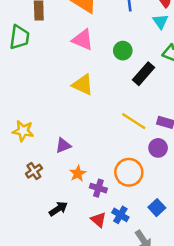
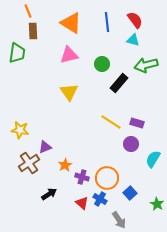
cyan triangle: (160, 21) -> (133, 40), turned -40
pink triangle: (83, 40) -> (69, 55), turned -36
yellow triangle: (83, 85) -> (69, 92), turned 30
purple triangle: (63, 145) -> (45, 147), moved
brown cross: (34, 171) -> (29, 163), size x1.5
orange circle: (129, 172) -> (107, 178), moved

